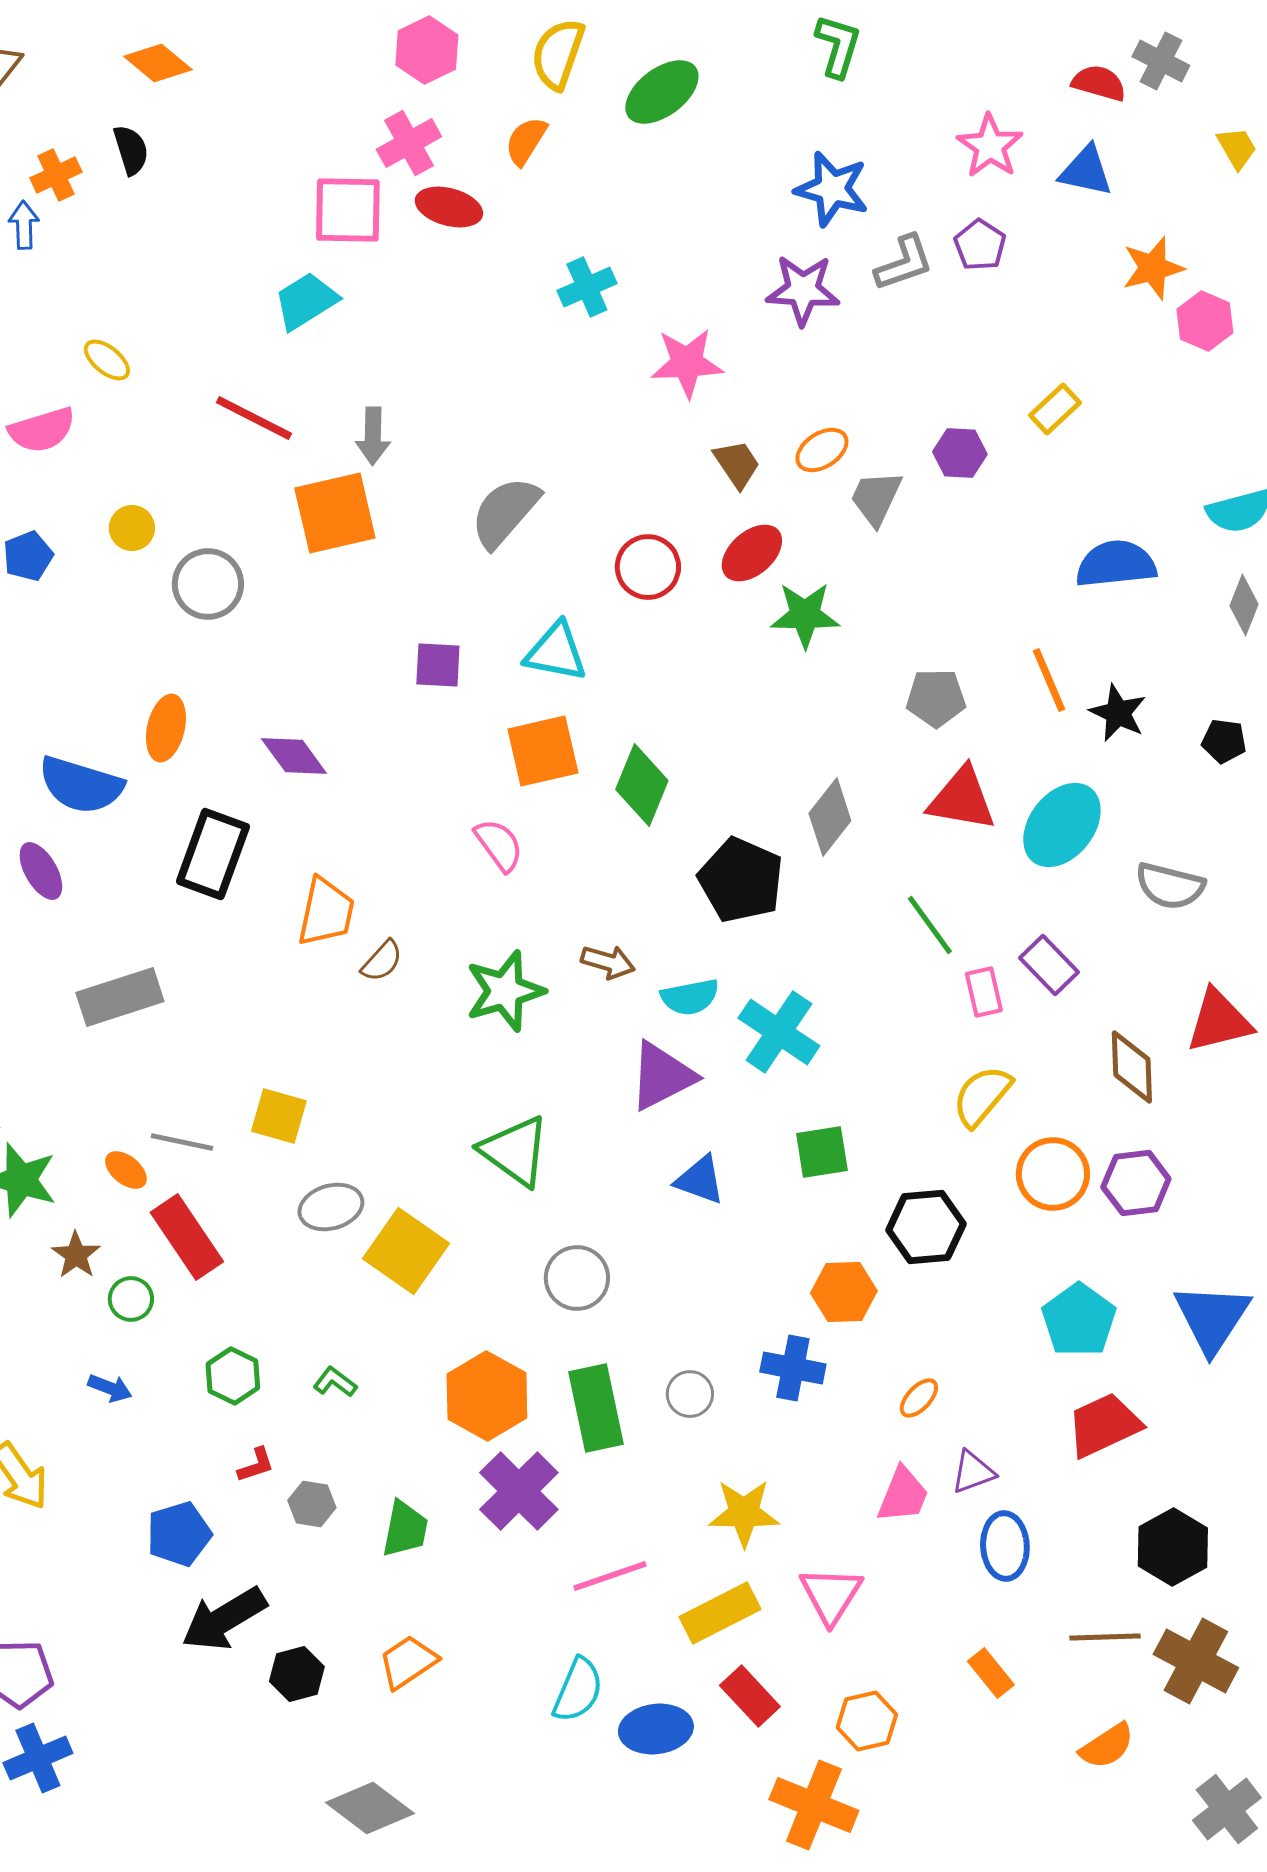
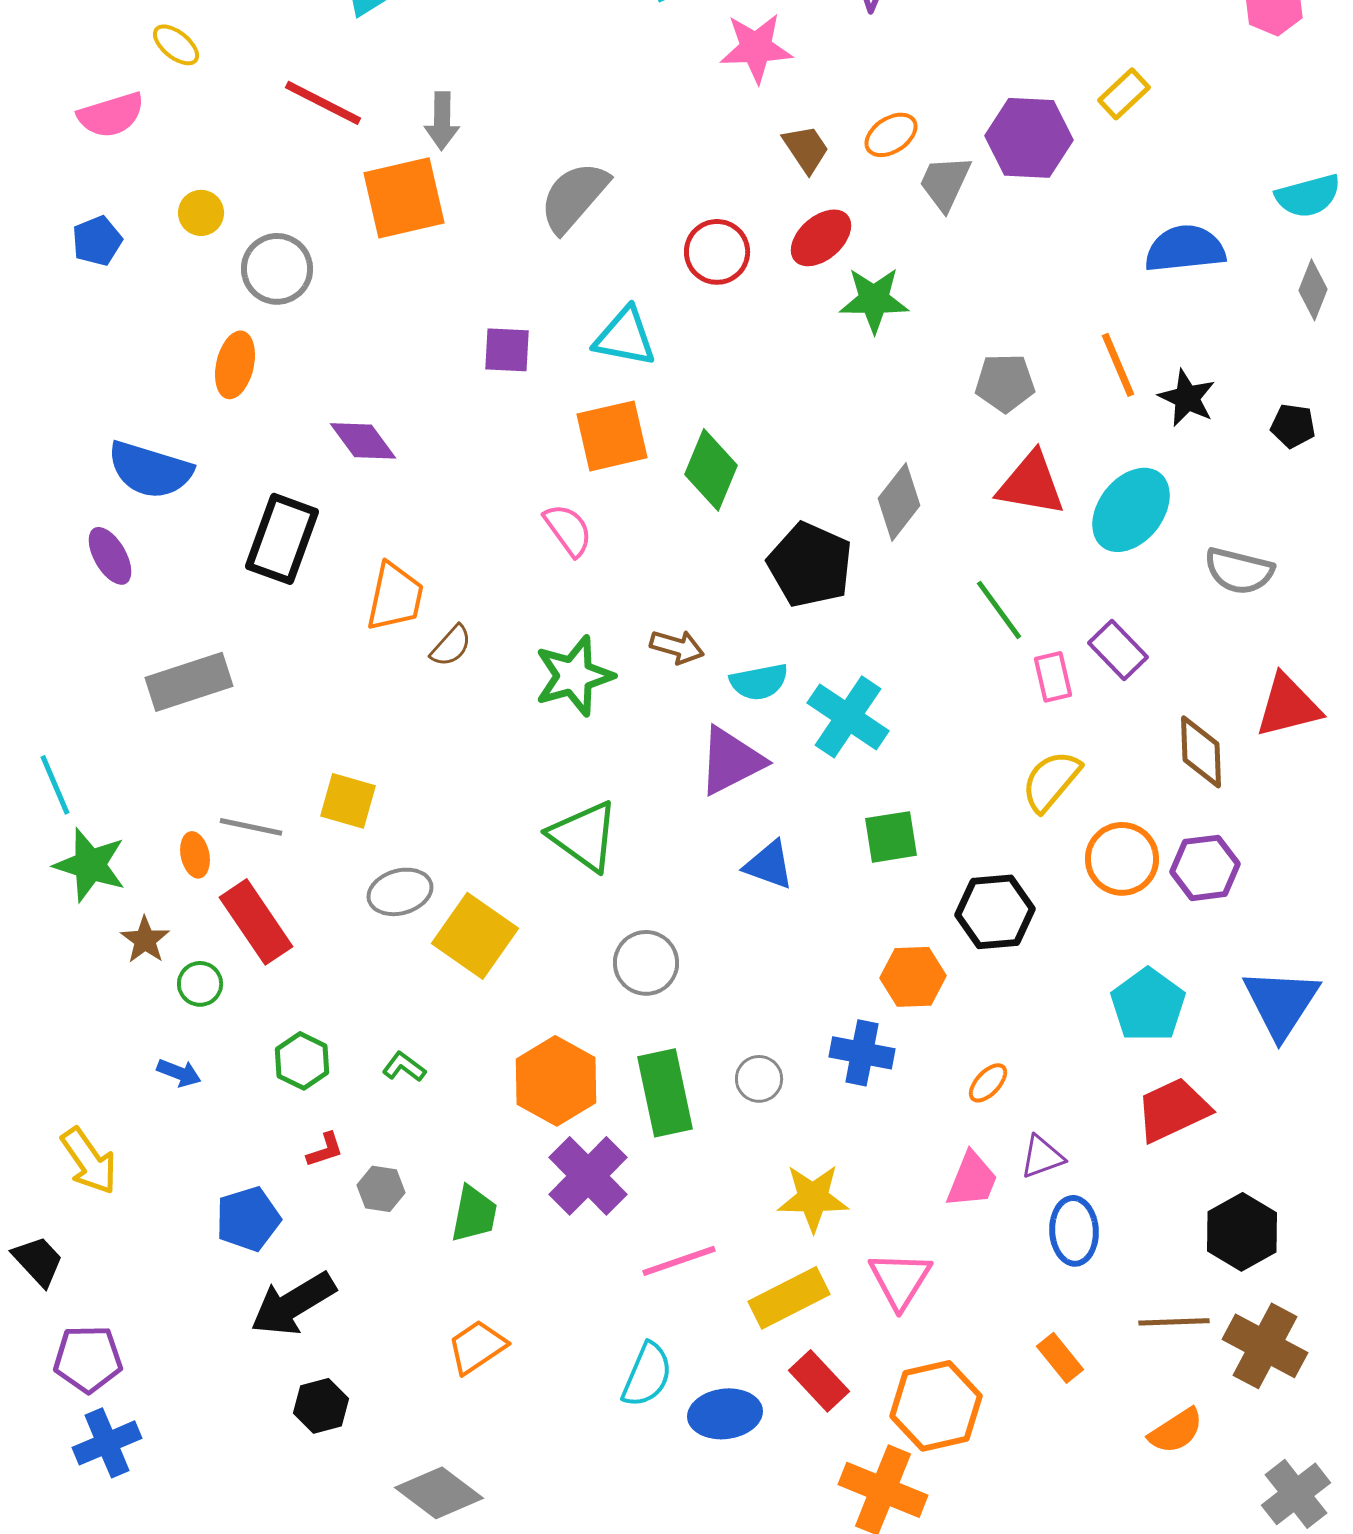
purple hexagon: (960, 453) -> (1029, 138), size x1.6
orange ellipse: (166, 728) -> (235, 365), moved
orange ellipse: (126, 1170) -> (195, 855), turned 39
black hexagon: (297, 1674) -> (321, 1406), moved
orange hexagon: (867, 1721) -> (936, 1406), size x1.5

